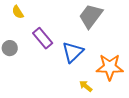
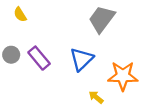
purple rectangle: (43, 38) -> (39, 58), moved

